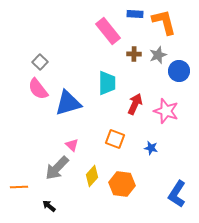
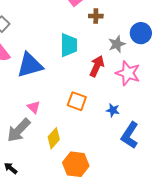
gray star: (158, 55) -> (117, 44), moved
orange hexagon: (122, 184) -> (76, 164), moved
blue L-shape: (177, 194) -> (130, 135), moved

